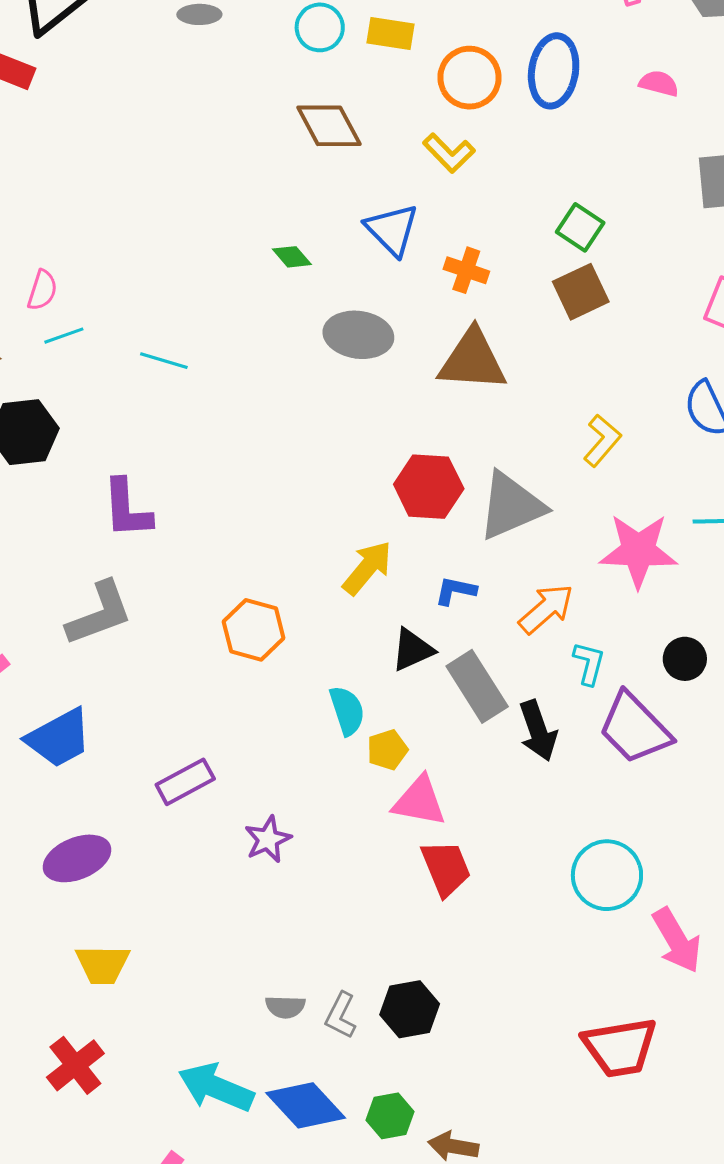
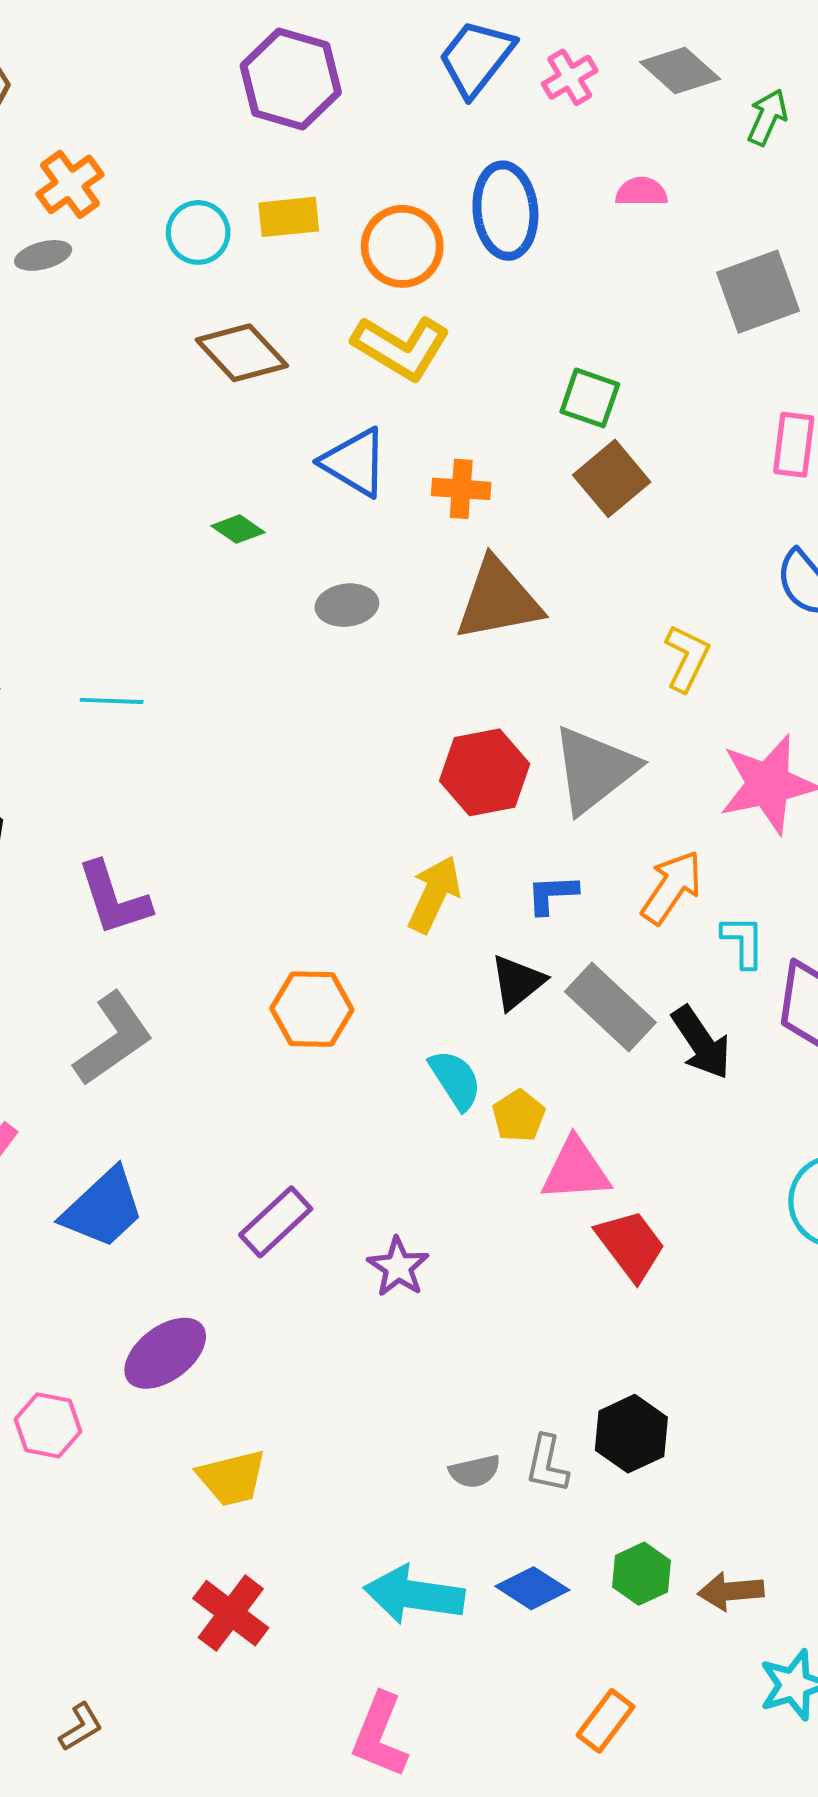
yellow L-shape: (449, 153) -> (401, 348), size x1.4
gray ellipse: (358, 335) -> (347, 605), size x0.7
blue diamond: (306, 1105) -> (532, 1588), size x0.7

